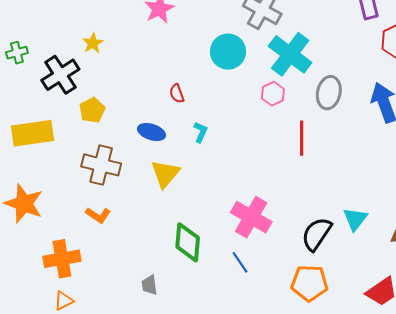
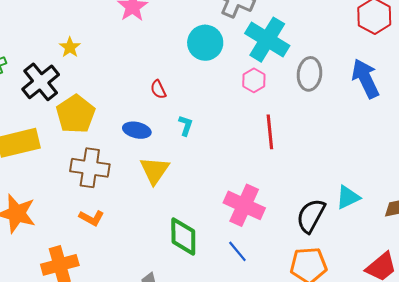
yellow pentagon: (92, 110) -> (76, 114), size x1.5
red line: (302, 138) -> (270, 132), moved
cyan triangle: (355, 219) -> (348, 197), turned 32

